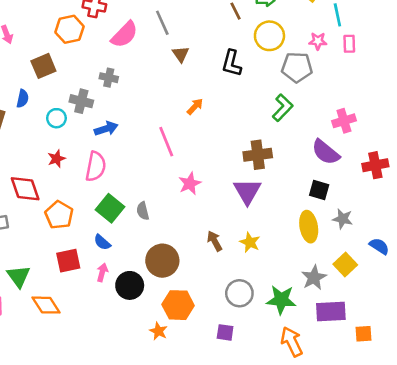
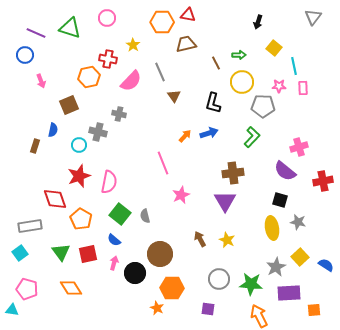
blue arrow: (106, 129) -> (209, 133), moved
red star: (56, 159) -> (79, 176), size x1.6
blue semicircle: (379, 246) -> (326, 265), moved
green triangle: (19, 276) -> (61, 252), moved

